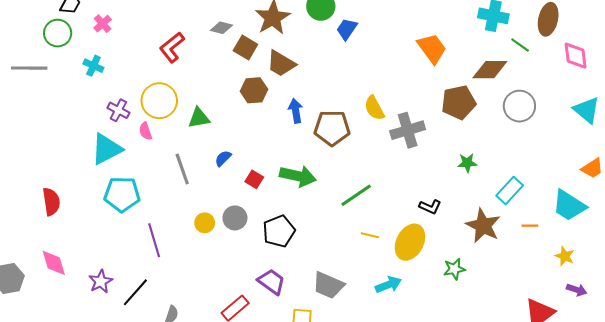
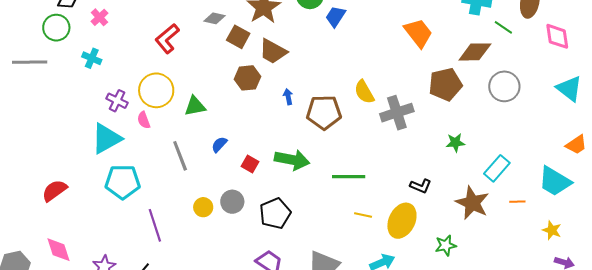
blue arrow: (296, 111) -> (288, 97), size x0.7
green line: (356, 195) -> (349, 177), turned 36
red semicircle: (51, 202) -> (54, 191), turned -116

